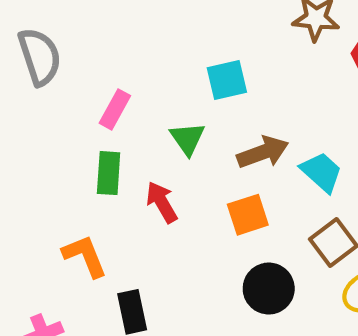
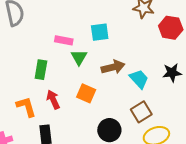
pink rectangle: (115, 109) -> (64, 40), moved, turned 66
red arrow: (162, 202) -> (53, 100), moved
orange square: (248, 215) -> (86, 93), moved, turned 36

